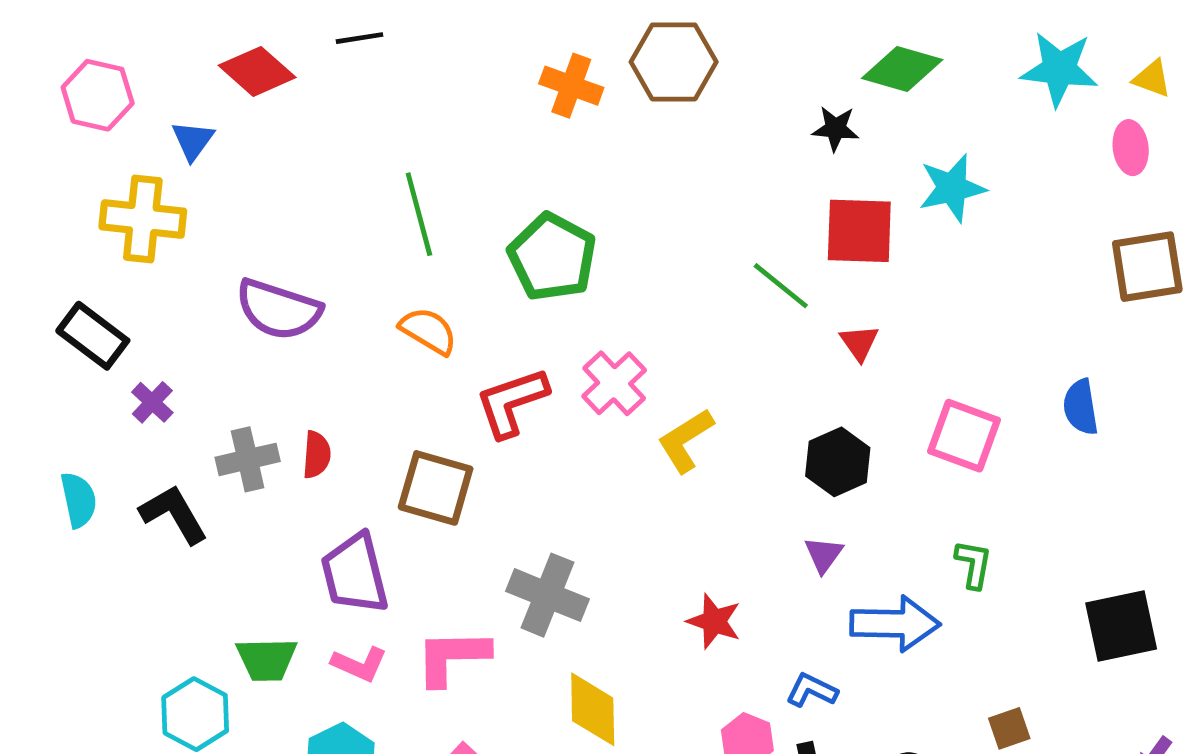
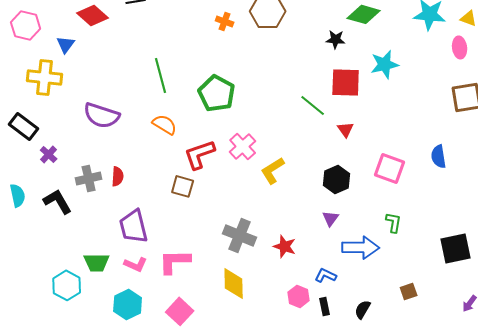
orange cross: (571, 86) -> (225, 21), size x0.7
brown square: (436, 488) -> (183, 186), moved, size x0.7
gray cross: (547, 595) -> (240, 235), moved

